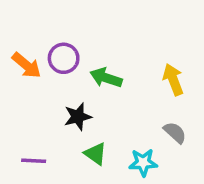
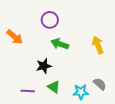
purple circle: (64, 58) -> (50, 20), moved
gray semicircle: (175, 133) -> (100, 84), moved
purple line: (34, 161) -> (28, 91), moved

